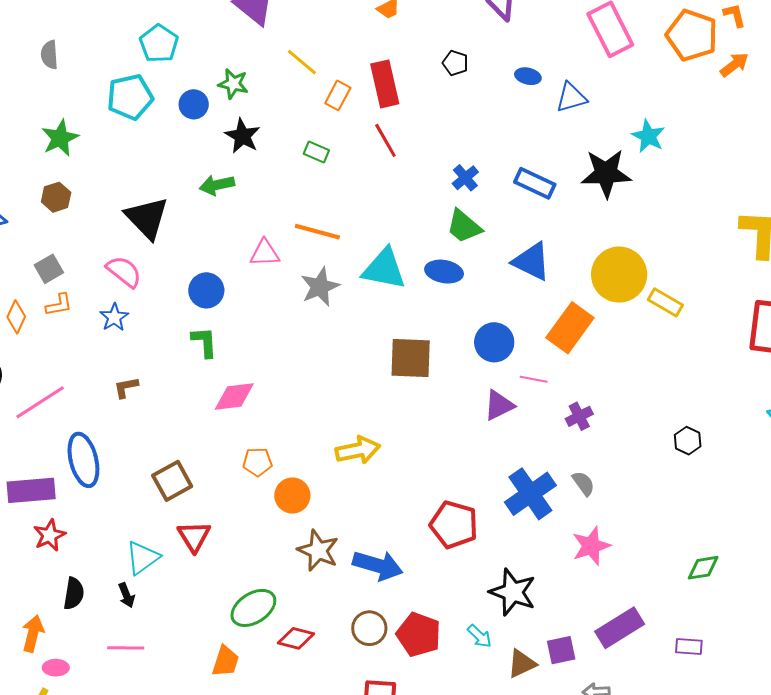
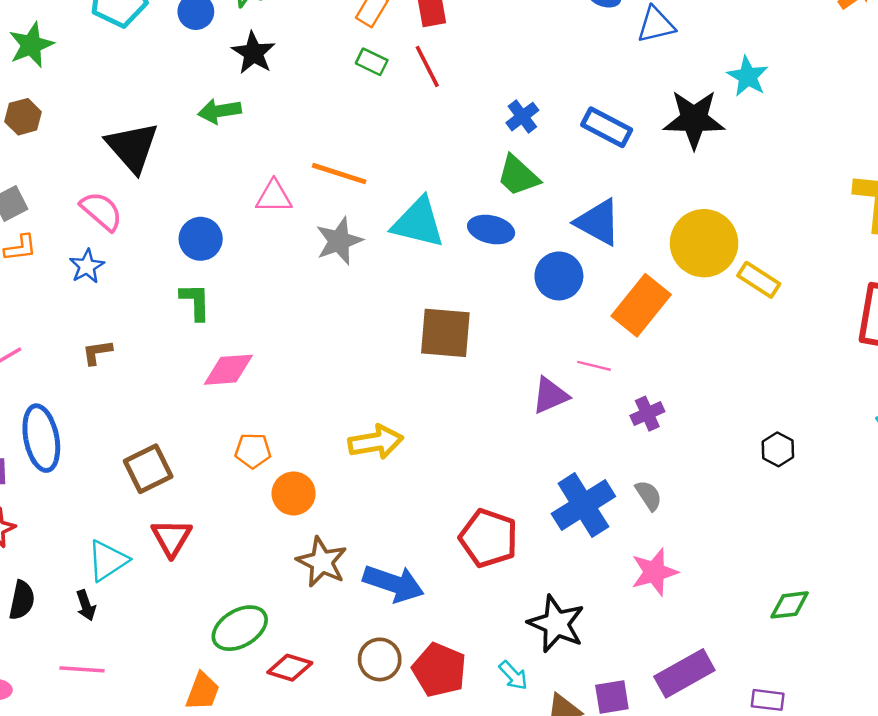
green rectangle: (316, 152) -> (372, 62), moved
blue circle: (494, 342) -> (559, 276), moved

